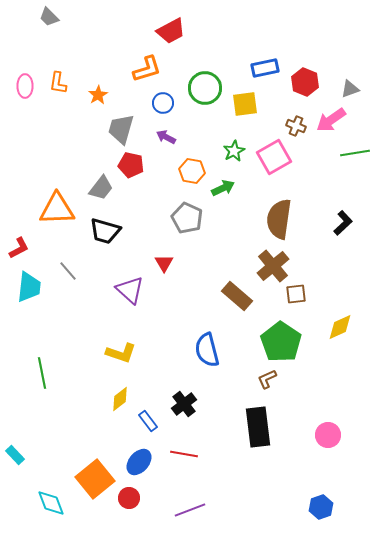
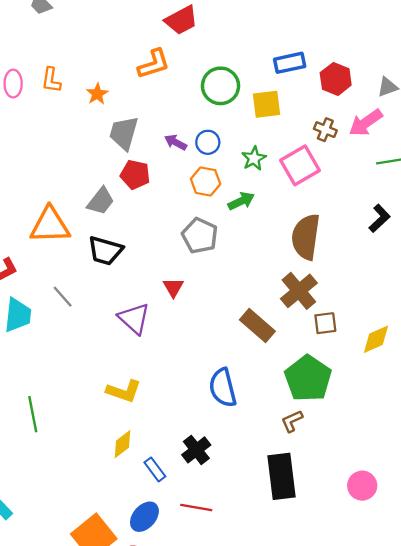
blue circle: (163, 103) -> (208, 142), moved
black L-shape: (343, 223) -> (379, 218), moved
yellow diamond: (340, 327) -> (376, 339), moved

